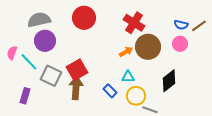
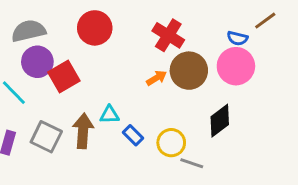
brown line: (199, 26) -> (265, 21), moved
pink circle: (180, 44) -> (236, 66), size x1.6
red square: (77, 70) -> (64, 76), moved
gray square: (51, 76) -> (46, 137), moved
cyan triangle: (128, 77) -> (109, 115), moved

